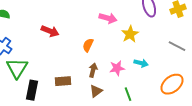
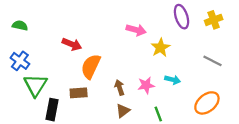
orange semicircle: (88, 45) -> (91, 66), moved, size x1.6
brown arrow: (93, 70) -> (120, 87), turned -32
brown rectangle: (63, 81) -> (79, 93), moved

